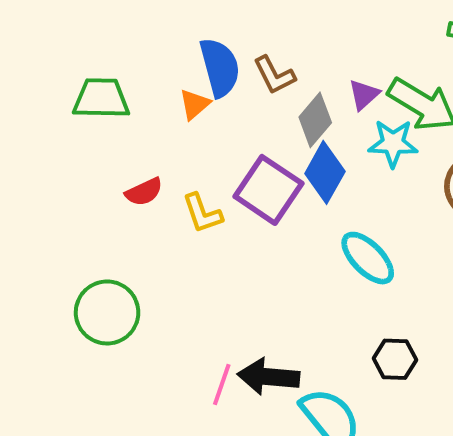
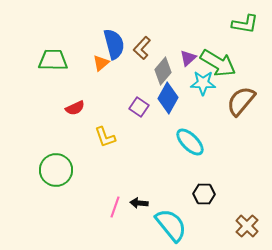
brown L-shape: (274, 75) -> (142, 48), turned 70
purple square: (268, 190) -> (139, 107), size x0.6
yellow L-shape: (202, 213) -> (105, 137), moved
black arrow: (268, 377) -> (139, 203), size x0.6

